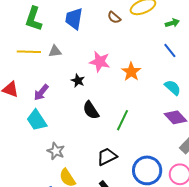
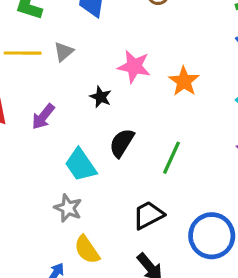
gray triangle: (55, 51) -> (64, 52), turned -32
black semicircle: (91, 110) -> (122, 143), turned 66
cyan trapezoid: (37, 120) -> (81, 165), moved

